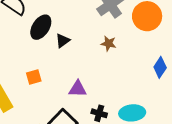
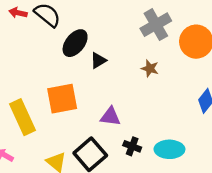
orange square: (34, 77) -> (62, 99), size x1.8

